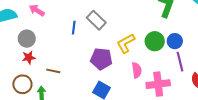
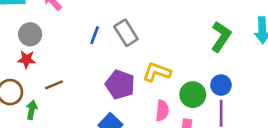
green circle: (155, 41) -> (193, 95), moved
yellow L-shape: (126, 43) -> (157, 72), turned 35
brown line: (53, 71) -> (54, 85), turned -48

